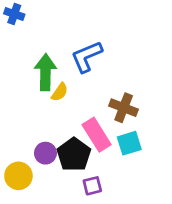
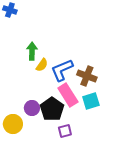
blue L-shape: (87, 57) -> (62, 70), moved
green arrow: (45, 72) -> (32, 51), size x0.7

